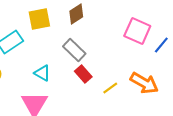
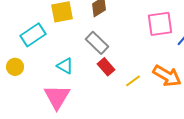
pink square: (137, 31) -> (160, 24), turned -32

